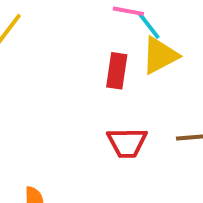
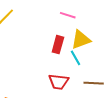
cyan line: (149, 26) -> (76, 58), moved

